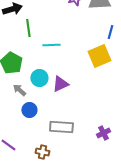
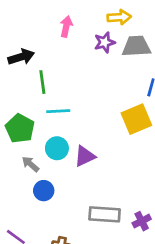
cyan line: (51, 45) -> (58, 111), moved
gray rectangle: (61, 127) -> (105, 214), moved

